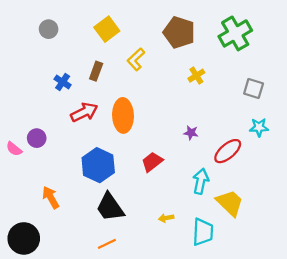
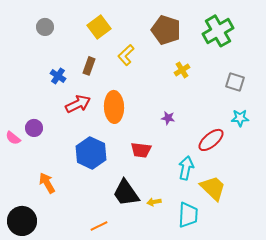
purple star: (191, 133) -> (168, 118), moved
red trapezoid: (152, 162) -> (141, 150), turned -135
black trapezoid: (110, 207) -> (126, 193), moved

